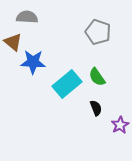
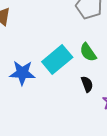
blue star: (33, 62) -> (22, 73), moved

